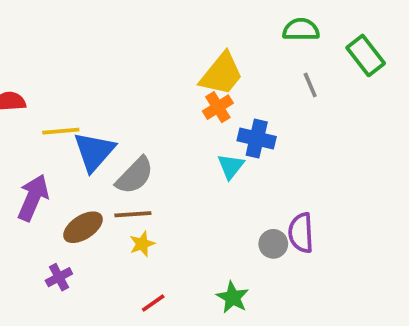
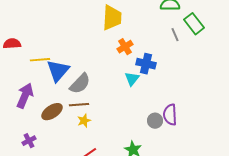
green rectangle: (366, 55) -> (194, 24), moved
yellow trapezoid: (222, 74) -> (112, 18), moved, turned -36
purple cross: (59, 277) -> (29, 141), moved

